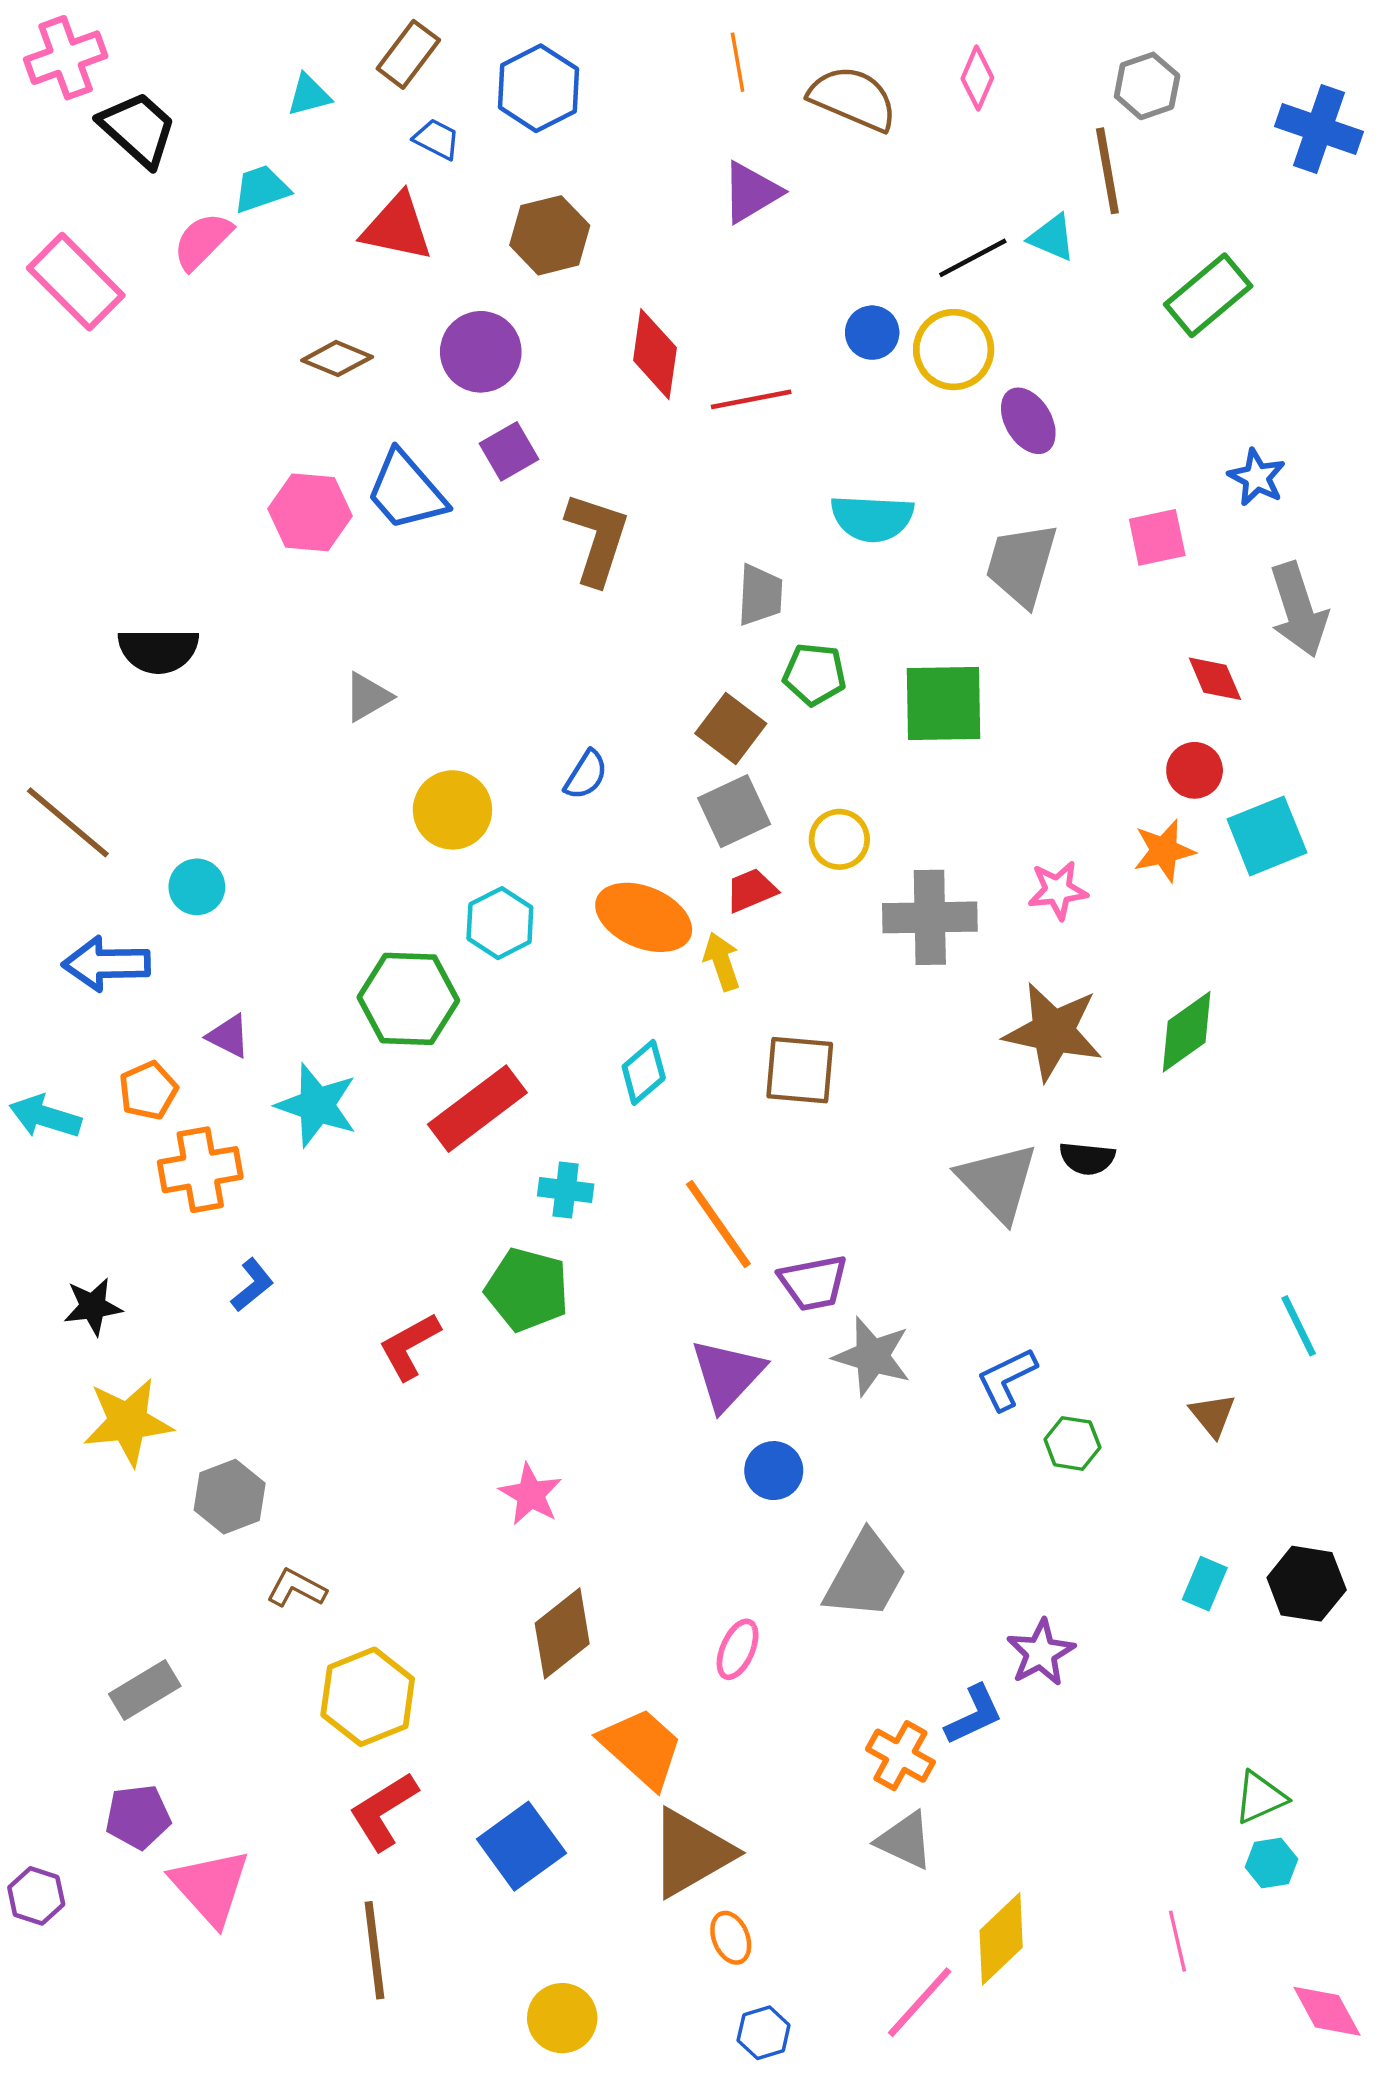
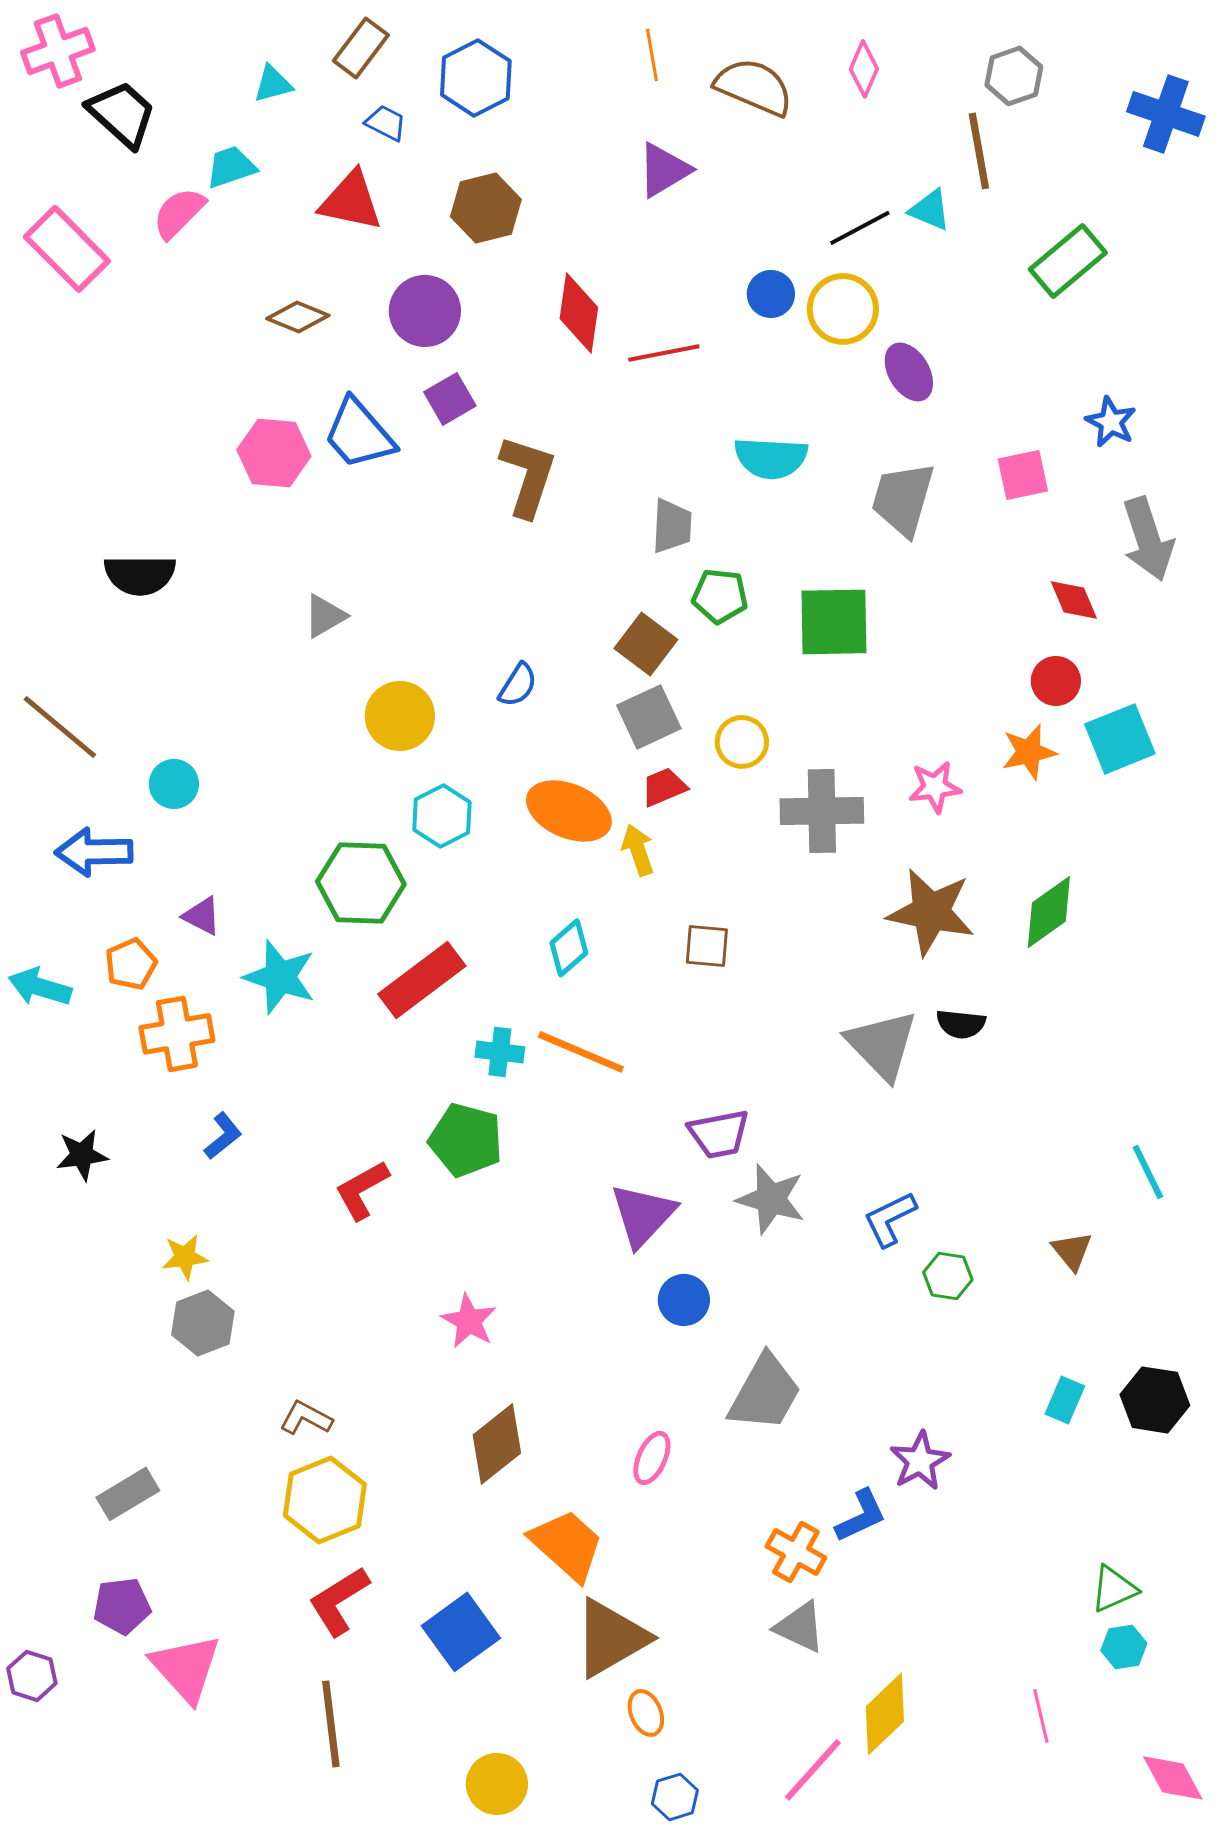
brown square: (800, 1070) -> (707, 946), size x0.7
orange line: (718, 1224) -> (581, 1052), moved, turned -32
yellow star: (128, 1422) -> (185, 1257), moved, size x0.6
brown L-shape: (296, 1588) -> (306, 1418), moved

